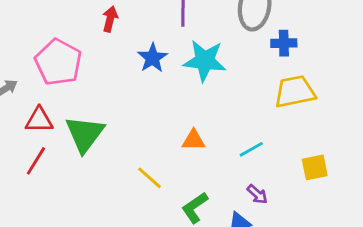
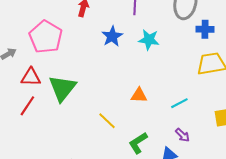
cyan star: (205, 61) -> (149, 40), size x0.7

